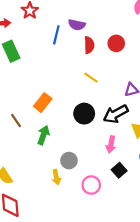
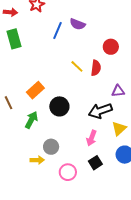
red semicircle: (89, 45) -> (96, 68), moved
yellow line: (91, 78) -> (77, 66), moved
black circle: (84, 114) -> (59, 106), moved
yellow arrow: (56, 177) -> (37, 160), turned -88

